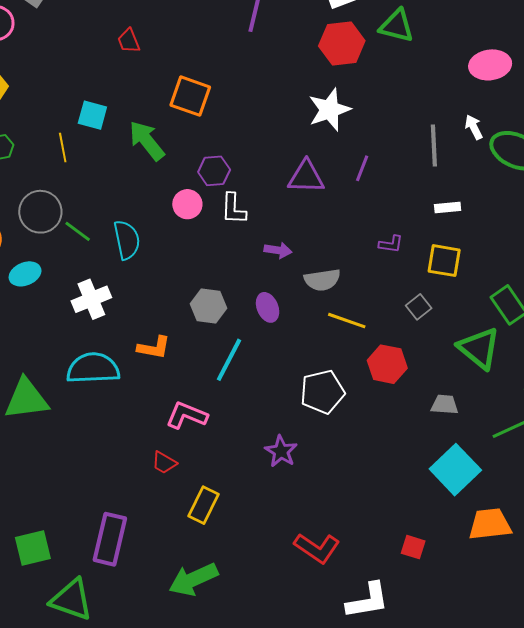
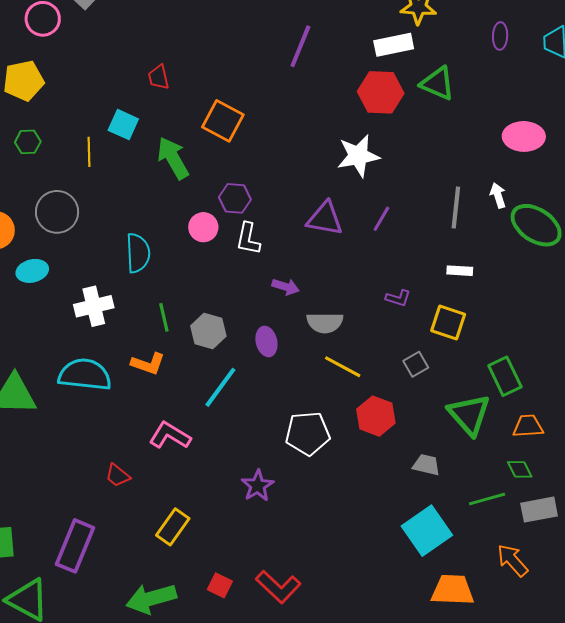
red trapezoid: (129, 41) -> (159, 77), moved
green line: (78, 231) -> (164, 317), moved, turned 32
red trapezoid: (164, 463) -> (118, 475), moved
red square: (413, 547) -> (220, 585), moved

